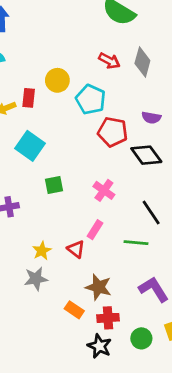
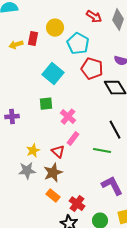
cyan square: (30, 146) -> (53, 74), moved
pink cross: (104, 190) -> (68, 117), moved
brown star: (98, 287) -> (53, 173), moved, turned 30
red cross: (108, 318) -> (77, 204), turned 35

